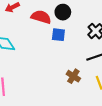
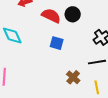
blue square: (58, 35) -> (57, 43), moved

